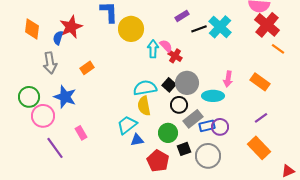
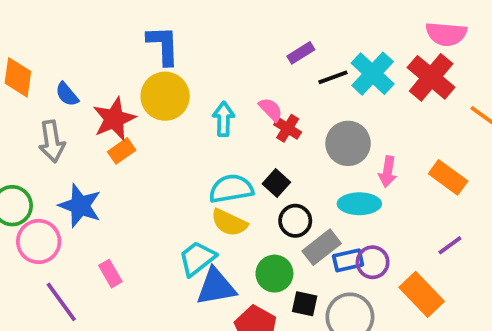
red cross: (267, 25) -> (431, 77), moved
red star: (71, 27) -> (114, 119), moved
yellow circle: (131, 29) -> (165, 96), moved
blue semicircle: (58, 38) -> (67, 94), turned -56
cyan arrow: (153, 49) -> (224, 119), moved
gray circle: (187, 83) -> (348, 143), moved
yellow semicircle: (144, 106) -> (229, 223), turned -54
blue triangle: (137, 140) -> (216, 287), size x1.6
orange rectangle: (259, 148) -> (422, 294), moved
black square: (184, 149) -> (305, 304), turned 32

